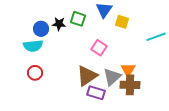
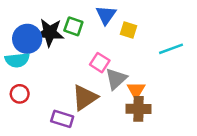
black star: (59, 24) -> (50, 33), size x1.6
blue circle: (41, 29) -> (27, 39), size x1.5
gray triangle: (112, 77) -> (116, 79), moved
purple rectangle: (96, 93) -> (62, 119), moved

